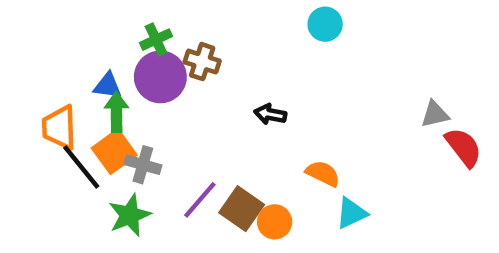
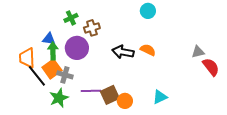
brown cross: (202, 62) -> (92, 28), turned -35
purple circle: (160, 77) -> (77, 48), moved
black arrow: (270, 114) -> (123, 52), size x1.5
orange semicircle: (323, 174) -> (148, 50), moved
purple line: (200, 200) -> (91, 91), turned 48
brown square: (242, 209) -> (110, 95), turned 30

